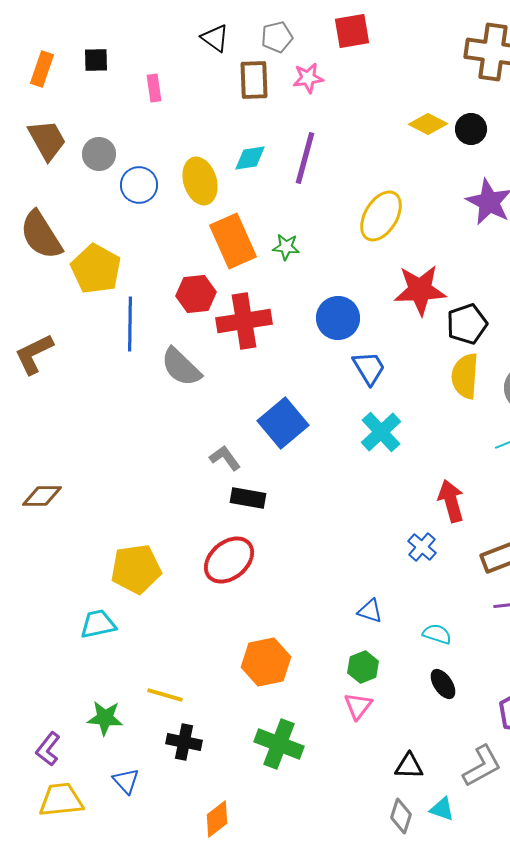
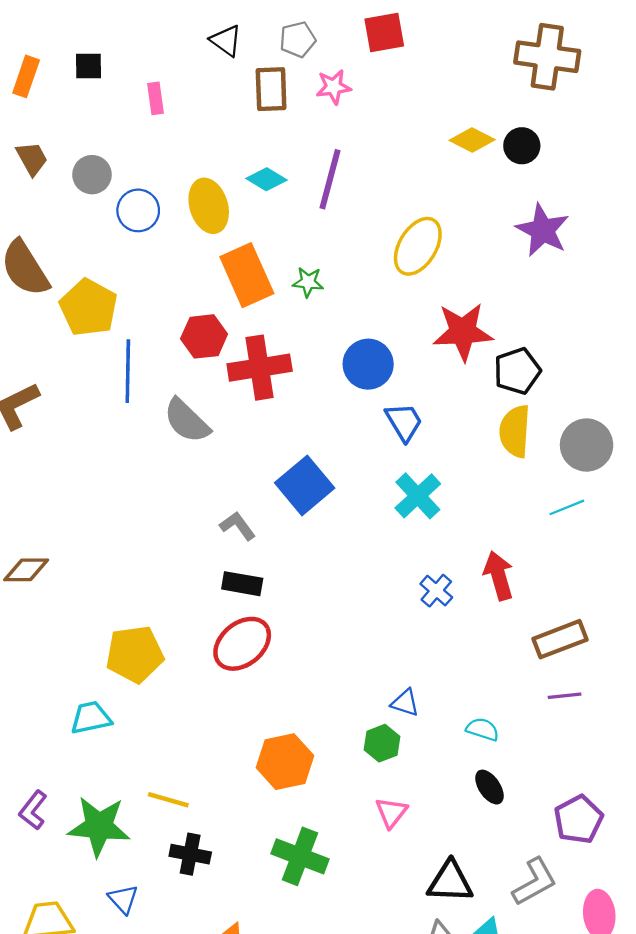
brown trapezoid: (47, 140) -> (32, 158), size x0.7
cyan diamond: (250, 158) -> (266, 179), turned 40
black rectangle: (248, 498) -> (242, 584), moved
blue cross: (422, 547) -> (436, 591), moved
green hexagon: (363, 667) -> (382, 743), moved
green star: (105, 718) -> (99, 826), size x1.5
purple L-shape: (48, 749) -> (33, 810), moved
black triangle: (409, 766) -> (450, 882), size x1.4

